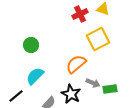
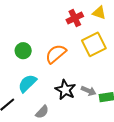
orange semicircle: (76, 64) -> (56, 54), moved
black star: (71, 94) -> (65, 90), moved

